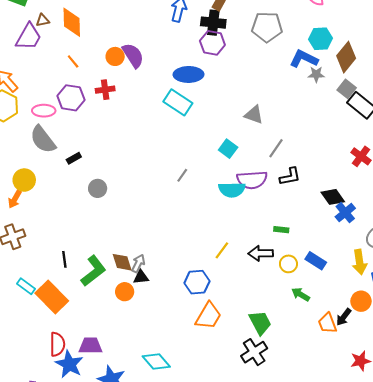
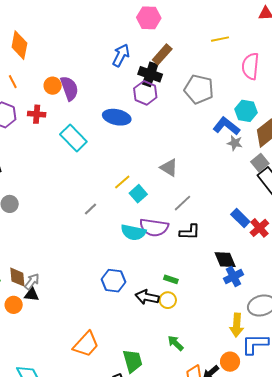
cyan rectangle: (178, 102) -> (73, 138), moved
yellow line: (222, 250) -> (122, 182), moved
blue rectangle: (316, 261) -> (240, 218), moved
yellow circle: (288, 264) -> (168, 300), moved
blue hexagon: (197, 282) -> (113, 281), moved

